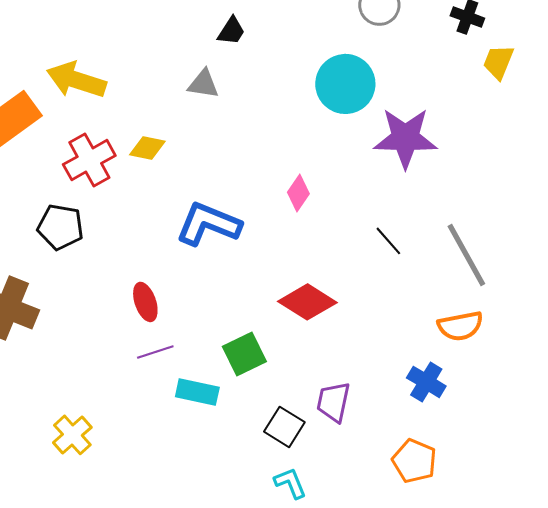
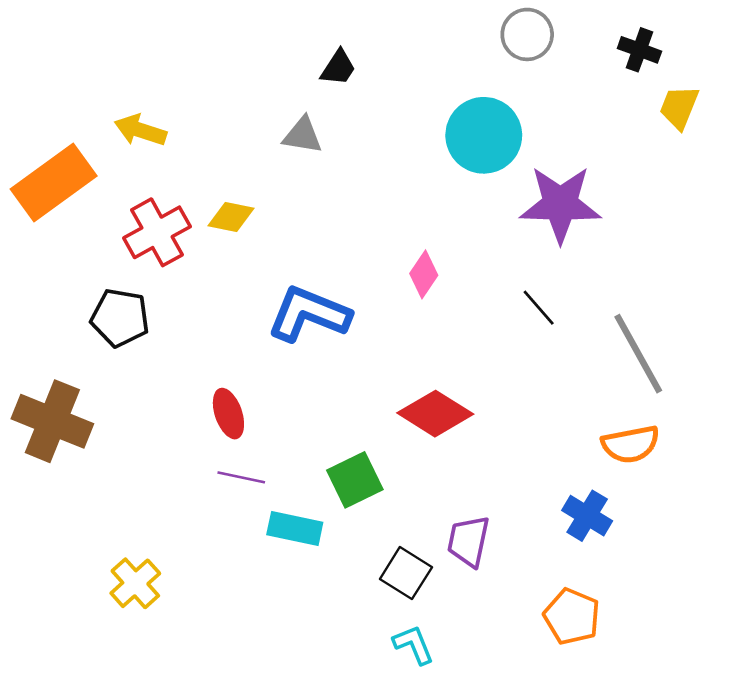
yellow arrow: (76, 80) -> (140, 130), size x0.7
black line: (388, 241) -> (539, 308), moved
purple line: (155, 352) -> (241, 477), turned 30

